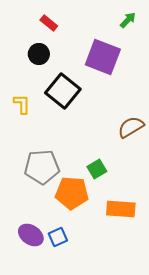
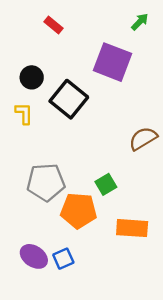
black circle: (39, 54) -> (32, 77), moved

